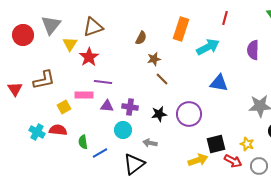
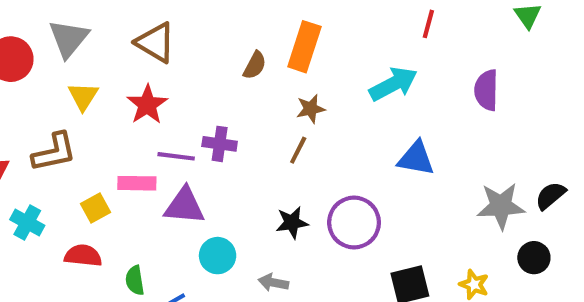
brown triangle: (93, 27) -> (155, 43), turned 50
orange rectangle: (181, 29) -> (304, 47), moved
yellow triangle: (70, 44) -> (83, 96), moved
brown star: (154, 59) -> (311, 109), moved
brown line: (162, 79) -> (298, 150), turned 72
purple triangle: (107, 106) -> (184, 206), size x1.5
purple cross: (130, 107) -> (220, 144), moved
cyan cross: (37, 132) -> (27, 222), moved

